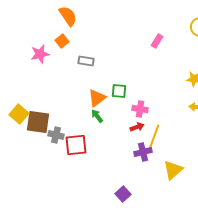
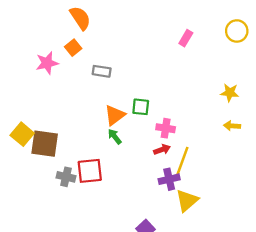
pink rectangle: (157, 41) -> (186, 38), moved
gray cross: (56, 135) -> (66, 177), moved
yellow triangle: (173, 170) -> (187, 201), moved

